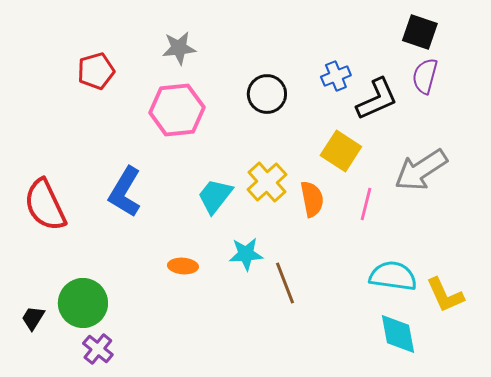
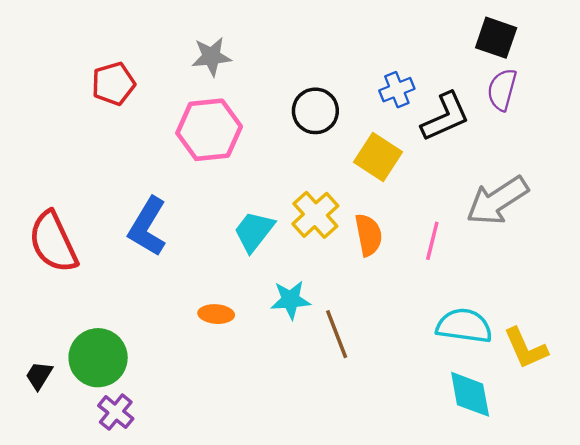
yellow square: (341, 151) -> (378, 157), moved

